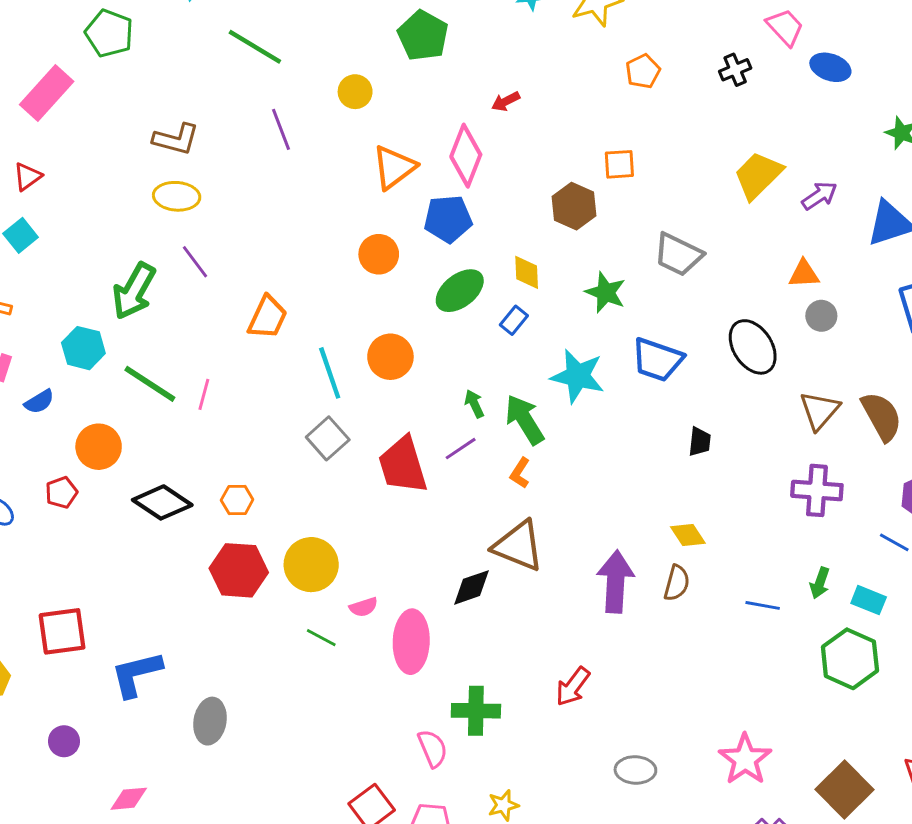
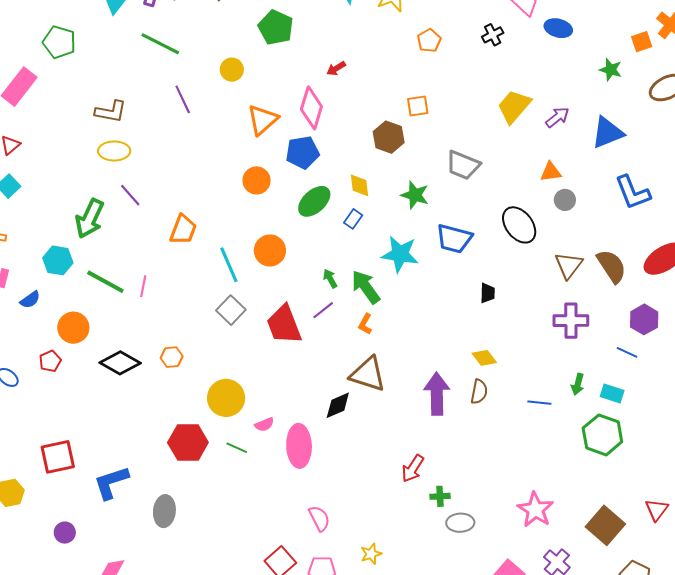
red hexagon: (239, 570) -> (188, 442), moved
green cross: (476, 711) -> (440, 496), moved, size x0.6

